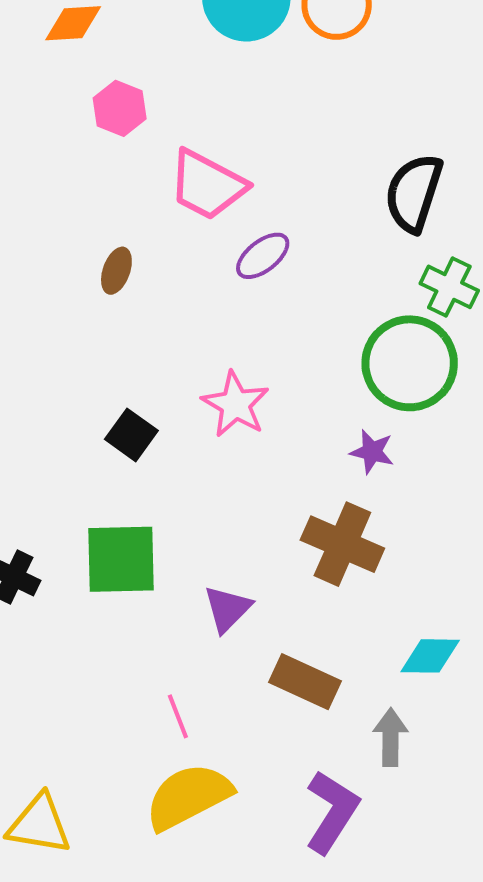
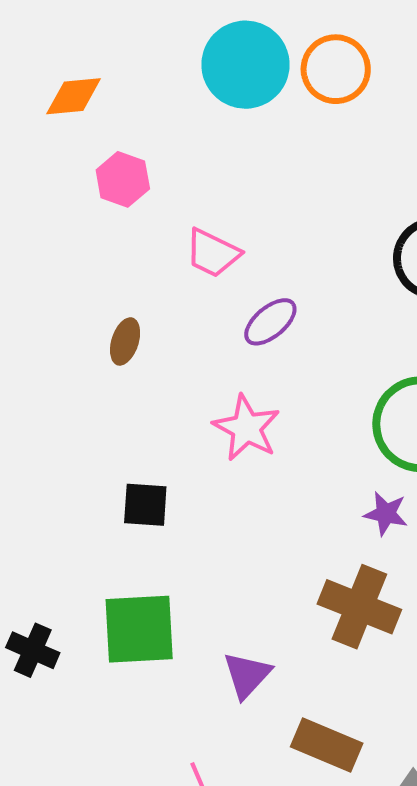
pink trapezoid: (207, 185) -> (213, 253), size x0.7
pink star: (235, 404) -> (246, 428), moved
black square: (131, 435) -> (145, 505), turned -30

